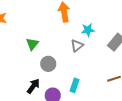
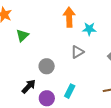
cyan star: (88, 30) -> (89, 29), moved
green triangle: (32, 44) -> (22, 35), moved

